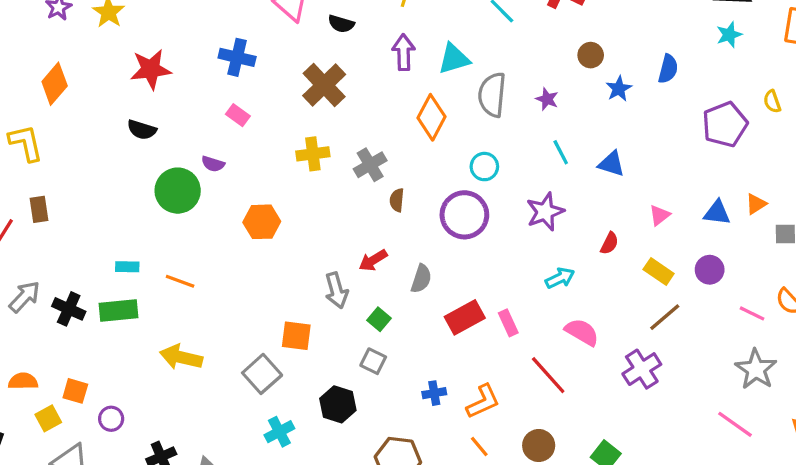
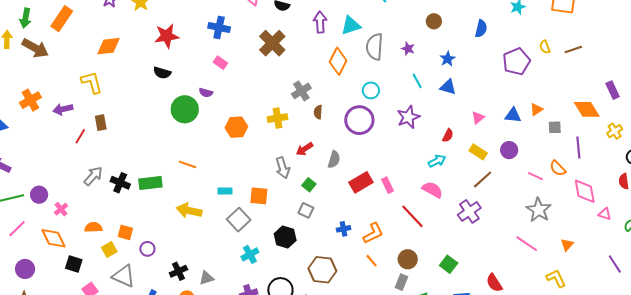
orange diamond: (55, 84) -> (108, 46), turned 45
blue star: (619, 89) -> (448, 59), moved
yellow cross: (313, 154) -> (278, 118), moved
cyan rectangle: (127, 267) -> (225, 191), moved
cyan arrow: (560, 278) -> (437, 161), moved

